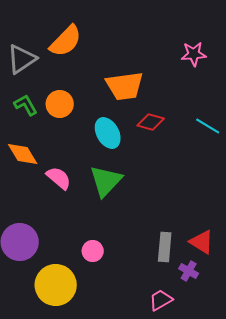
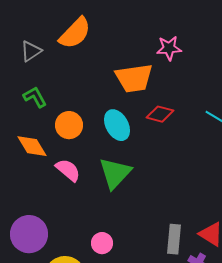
pink star: (194, 54) -> (169, 48), moved
gray triangle: (22, 59) -> (31, 51), size x0.7
orange circle: (60, 104) -> (69, 125), moved

